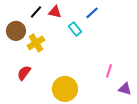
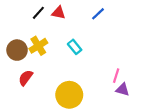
cyan rectangle: (75, 29) -> (75, 47), moved
brown circle: (16, 31) -> (17, 50), moved
purple triangle: (125, 89) -> (123, 89), moved

